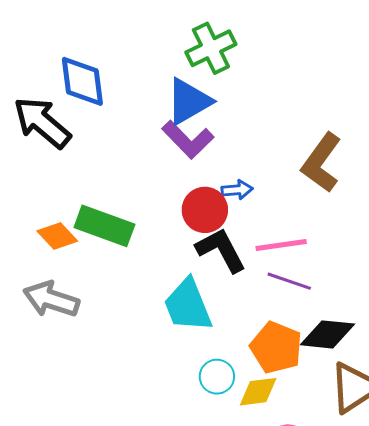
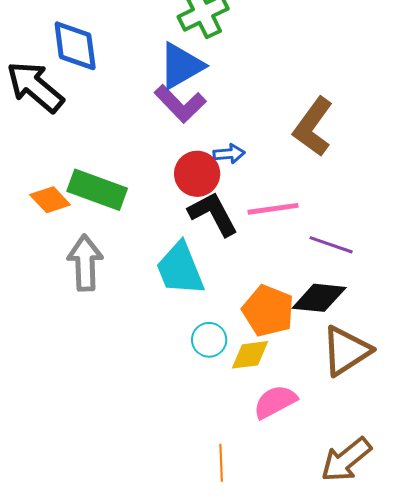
purple line: (289, 281) -> (331, 245), moved
gray arrow: (51, 299) -> (85, 263), moved, turned 70

